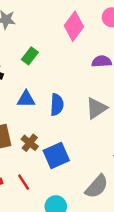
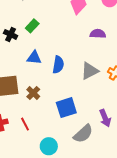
green rectangle: (30, 56) -> (32, 26), moved
blue square: (56, 156) -> (66, 108), moved

